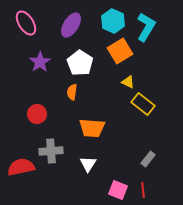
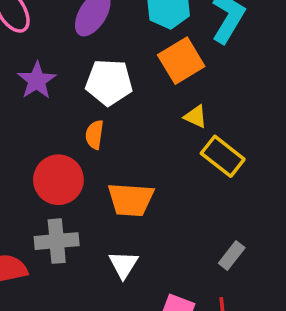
white pentagon: (80, 63) -> (109, 82), turned -30
red circle: (37, 114) -> (58, 180), moved, size x1.4

